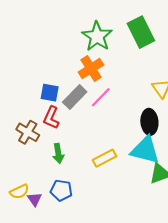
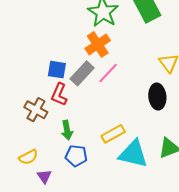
cyan triangle: (145, 150) -> (133, 154), moved
blue pentagon: (61, 190) -> (76, 156), moved
yellow semicircle: (19, 192) -> (28, 157), moved

